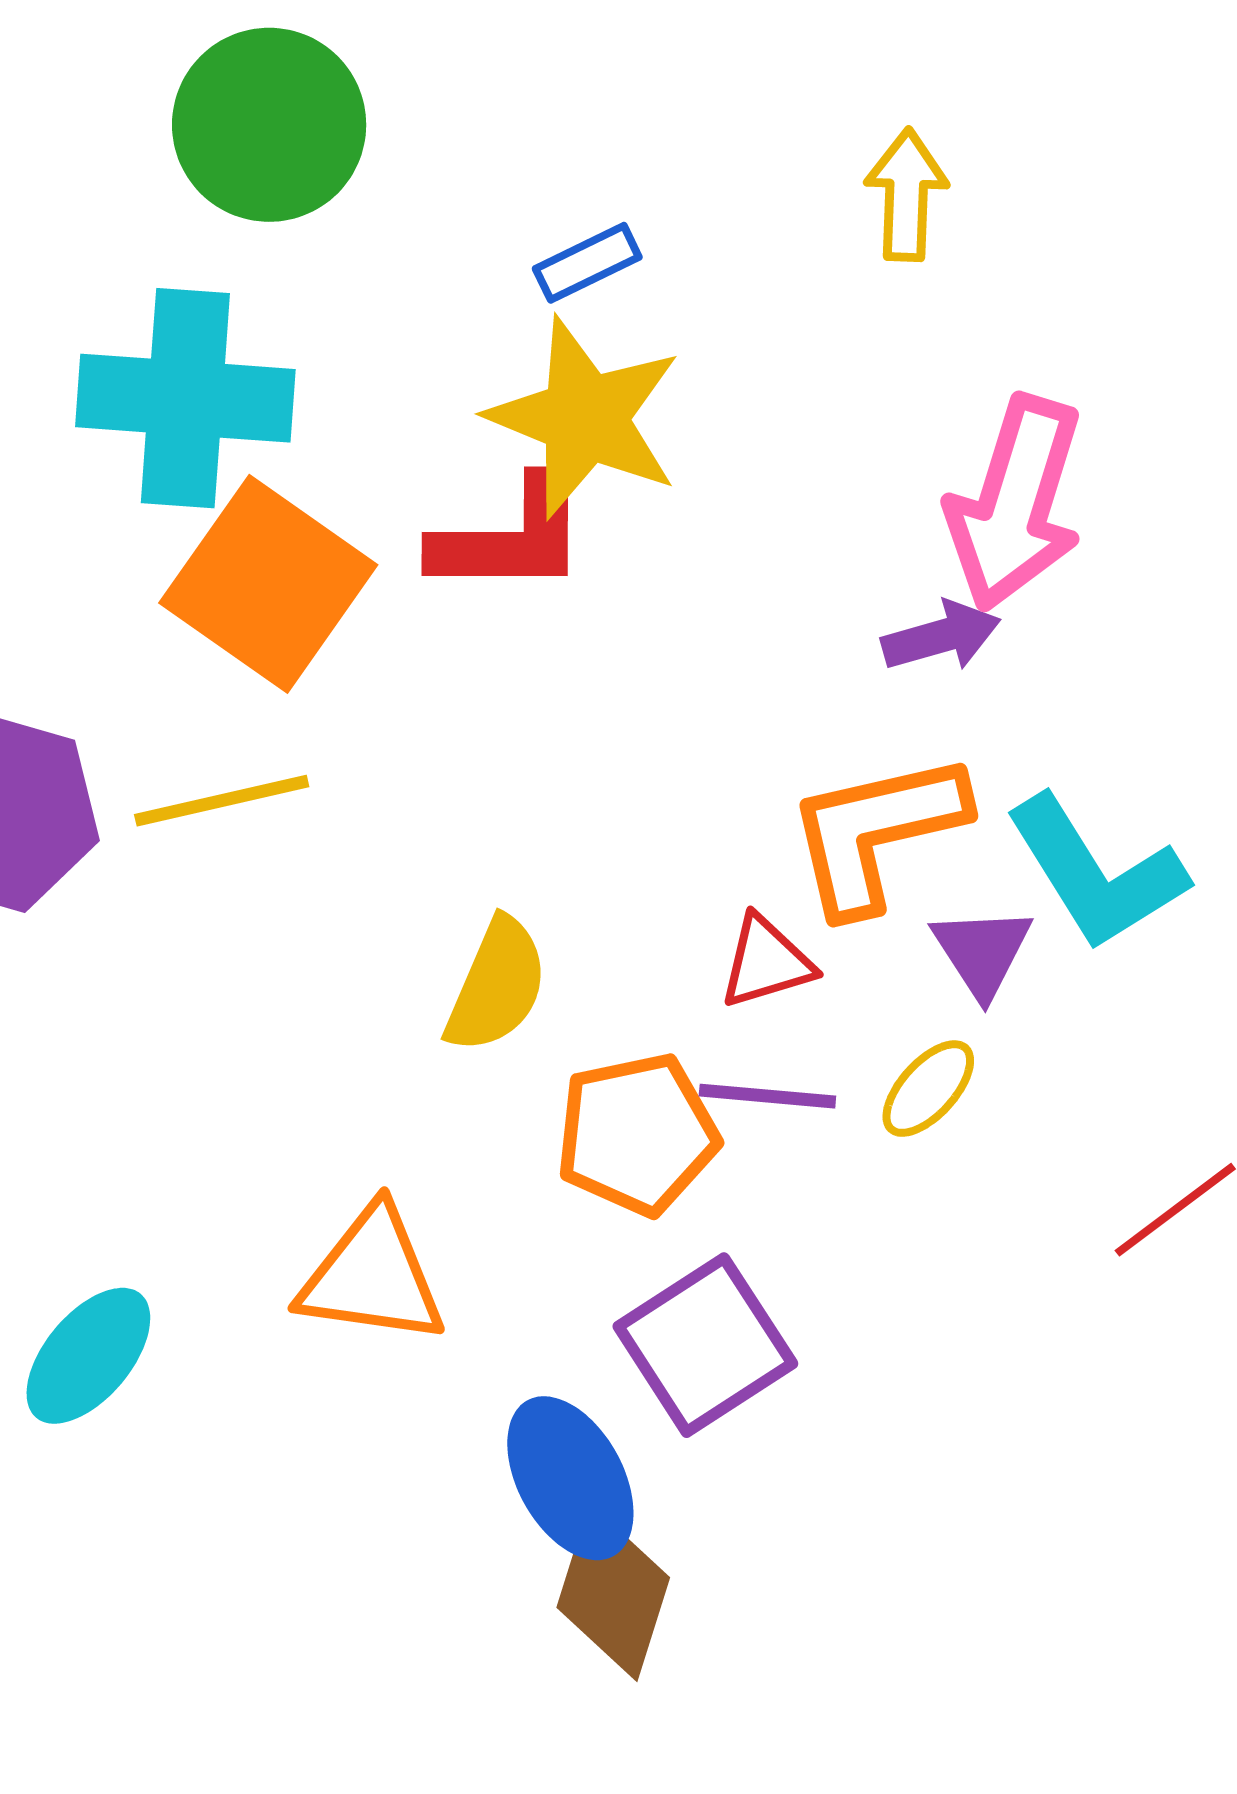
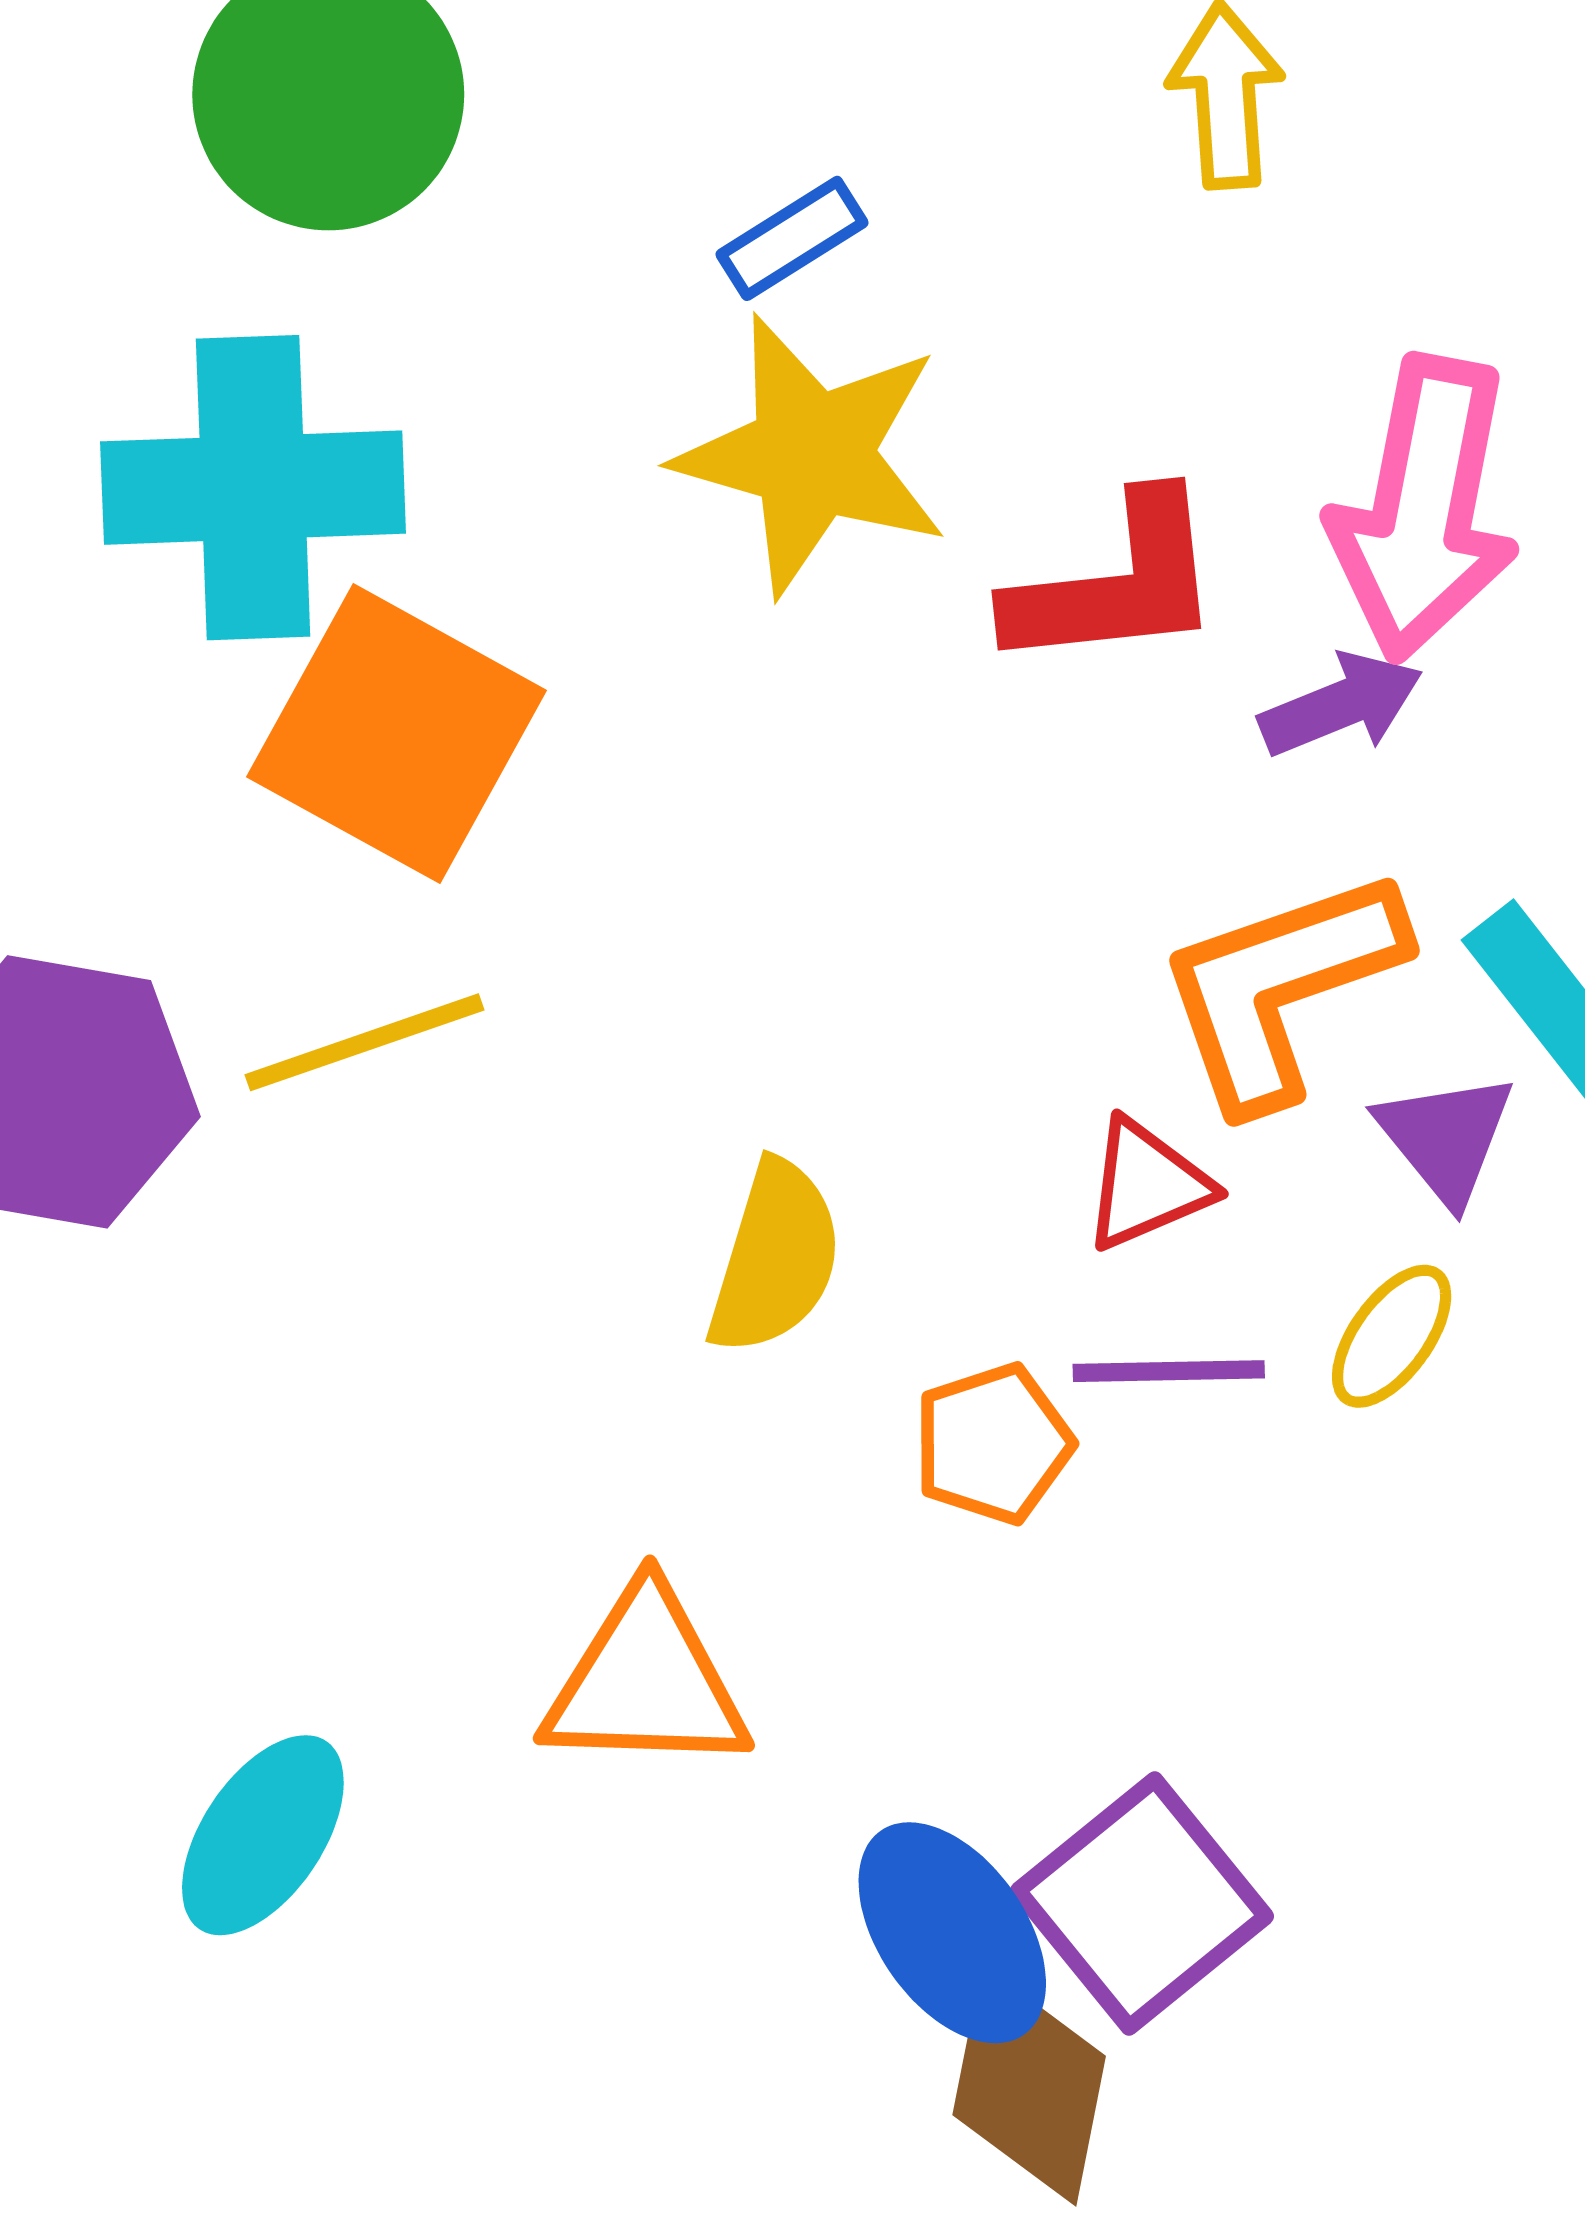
red L-shape: (511, 537) -> (1116, 583), moved
orange pentagon: (637, 1134) -> (993, 1444), size x0.7
purple square: (705, 1345) -> (1142, 1903), moved

